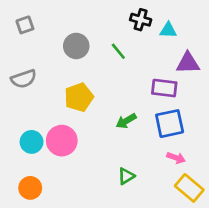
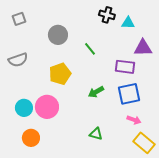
green line: (118, 51) -> (90, 49), moved
green triangle: (126, 176) -> (96, 134), turned 48
orange circle: (30, 188) -> (31, 138), moved

